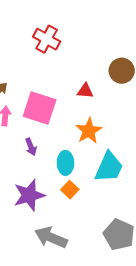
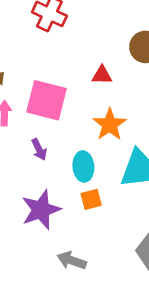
orange square: (70, 190) -> (91, 199), turned 36
gray arrow: (51, 237) -> (72, 260), size x0.7

